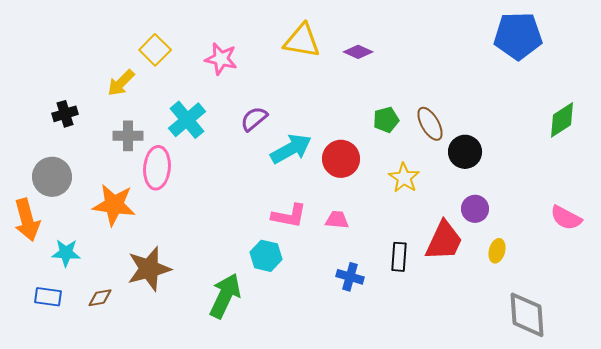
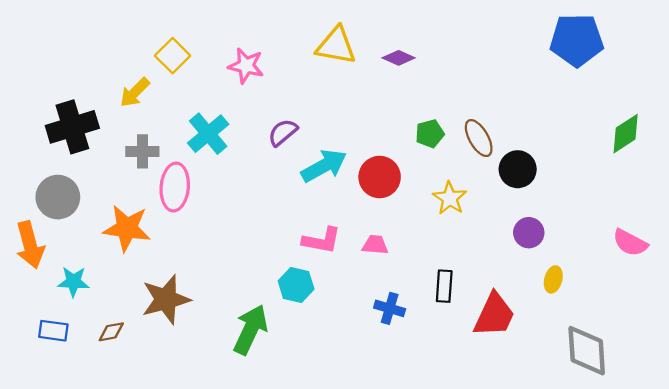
black cross: (65, 114) -> (72, 127), size x1.8
red trapezoid: (444, 241) -> (494, 315), moved

